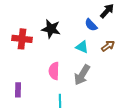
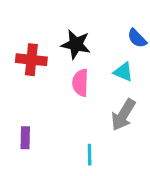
pink semicircle: (54, 71) -> (80, 83), moved

